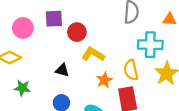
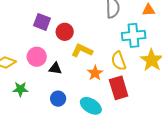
purple square: (54, 19) -> (42, 22), turned 30
pink circle: (23, 28) -> (37, 57), moved

